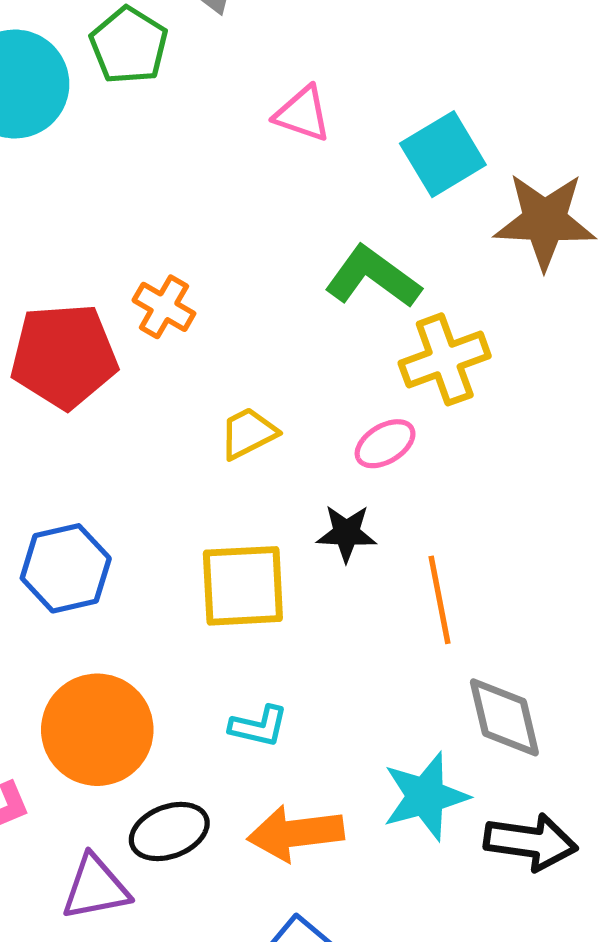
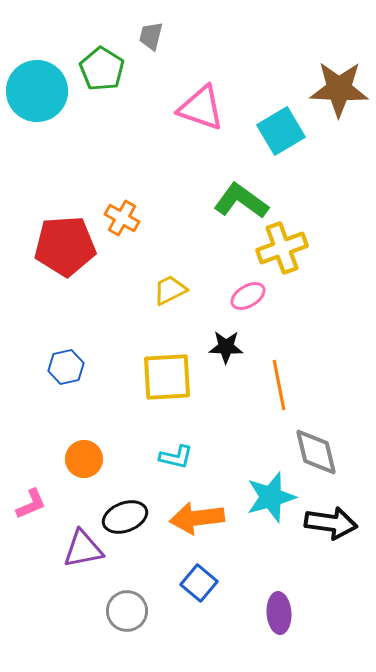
pink triangle: (303, 114) -> (201, 108), size x1.4
brown star: (545, 221) -> (339, 89), moved
blue hexagon: (66, 568) -> (66, 367), size x0.7
orange circle: (97, 730) -> (84, 459), size x0.6

